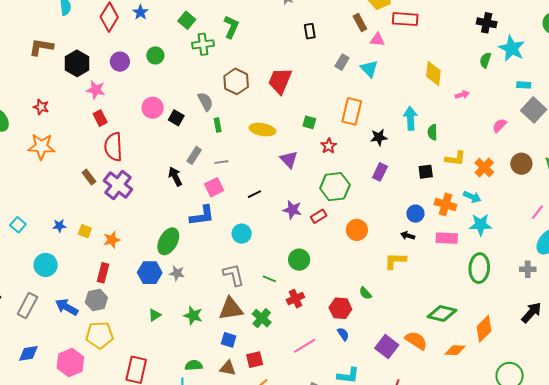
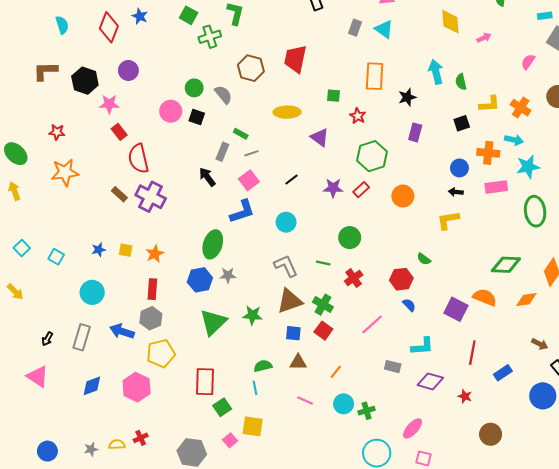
green circle: (155, 55) -> (194, 88), moved
green rectangle: (218, 125) -> (241, 134), moved, turned -40
green triangle: (155, 315) -> (213, 322), size x2.0
red square: (255, 360) -> (323, 331), moved, turned -30

